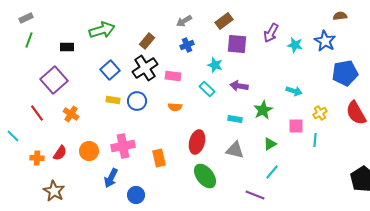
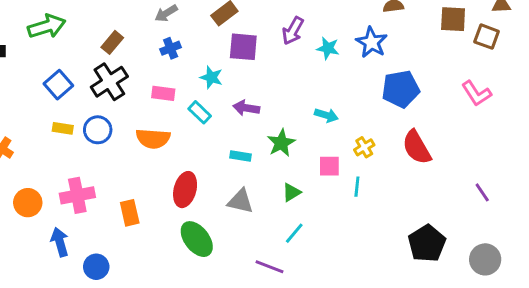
pink rectangle: (173, 76) -> (163, 93), moved
orange semicircle: (175, 107) -> (153, 139), size x1.6
blue arrow: (111, 178) -> (60, 242), turned 138

